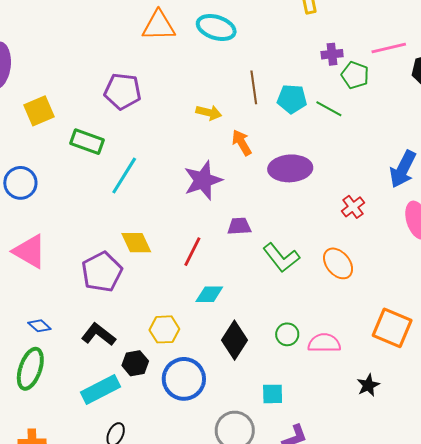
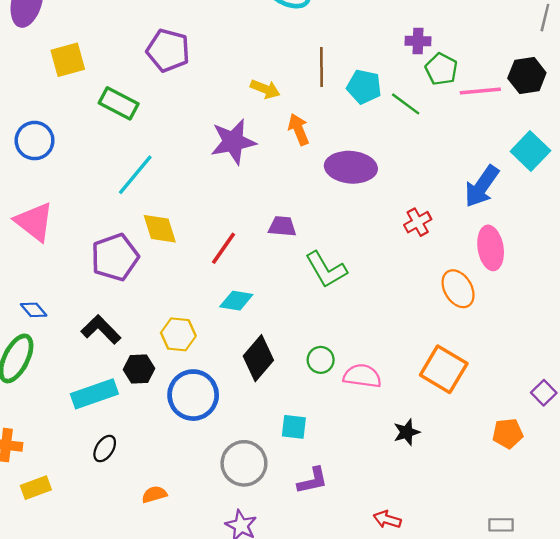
pink line: (389, 48) -> (480, 91), moved
cyan line: (124, 175) -> (135, 175), moved
purple star: (203, 180) -> (233, 142), moved
orange ellipse: (338, 263) -> (458, 289), moved

